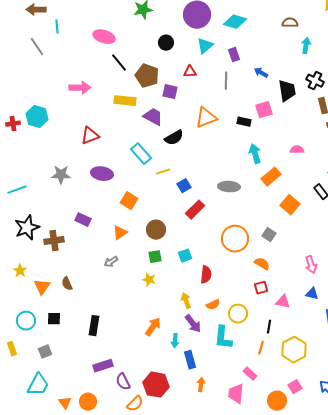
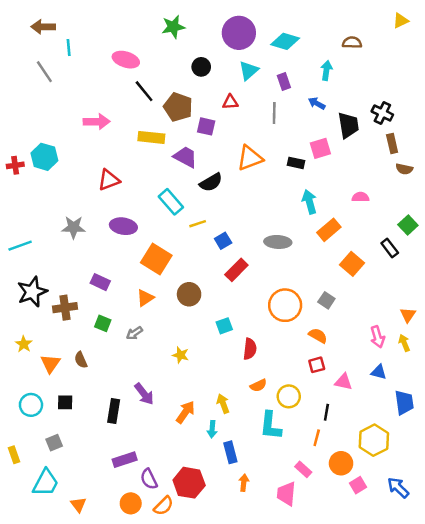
cyan arrow: (306, 46) -> (326, 71), moved
orange square: (129, 201) -> (156, 259), size x1.4
green square: (155, 257) -> (103, 323), moved, turned 32
yellow arrow: (186, 301) -> (223, 404), moved
purple arrow: (193, 324) -> (144, 394), moved
yellow rectangle: (12, 349) -> (14, 455), moved
yellow hexagon: (294, 350) -> (374, 440), moved
orange circle: (277, 401) -> (341, 463), moved
orange circle: (88, 402) -> (131, 503), moved

